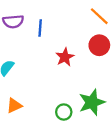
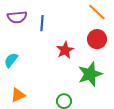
green star: (92, 102) -> (90, 74), moved

